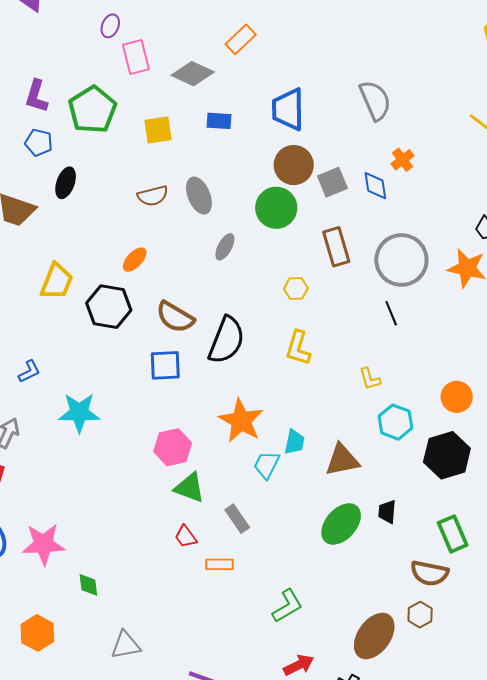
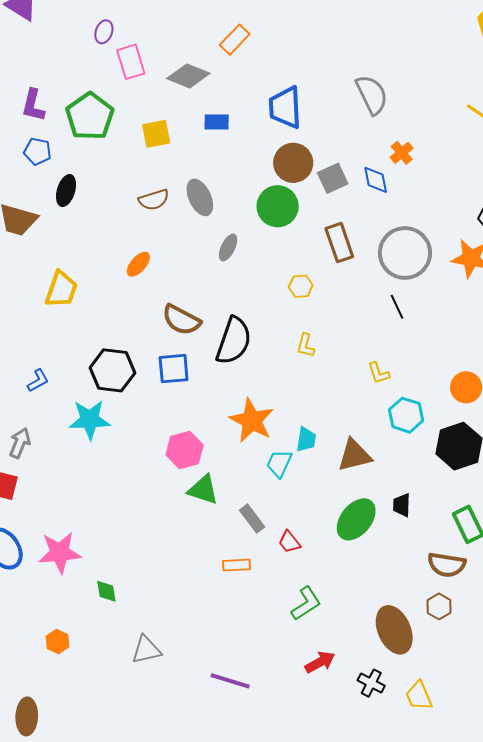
black hexagon: (109, 307) -> (112, 370), moved
yellow L-shape: (298, 348) -> (306, 345), size x0.7
red trapezoid: (186, 537) -> (289, 542), moved
orange hexagon: (37, 633) -> (58, 642), size x0.7
brown ellipse: (374, 636) -> (394, 630), turned -57

